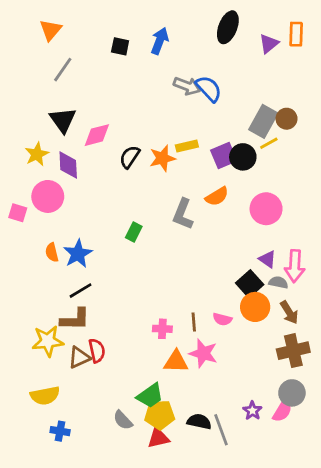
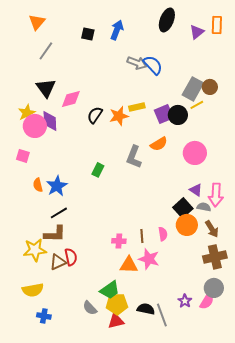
pink circle: (48, 196) -> (35, 126), moved
pink square: (18, 213) -> (23, 156), moved
pink semicircle: (222, 319) -> (163, 234), turned -112

